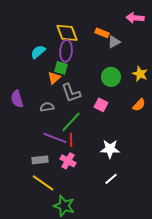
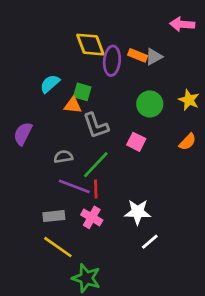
orange rectangle: (102, 33) -> (138, 55), moved
purple ellipse: (66, 51) -> (112, 61), moved
cyan semicircle: (38, 52) -> (50, 84), moved
orange triangle: (54, 78) -> (73, 105), turned 48
purple semicircle: (17, 99) -> (23, 134), turned 42
gray semicircle: (47, 107) -> (63, 157), moved
white star: (110, 149) -> (138, 212), moved

